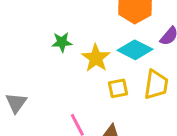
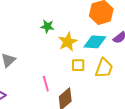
cyan diamond: (135, 50) -> (95, 42), turned -35

